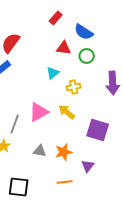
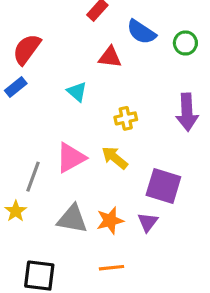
green circle: (87, 56) -> (185, 43), moved
cyan triangle: (53, 73) -> (77, 92), moved, turned -40
gray triangle: (40, 151) -> (72, 219), size x1.5
purple triangle: (88, 166) -> (148, 222), moved

